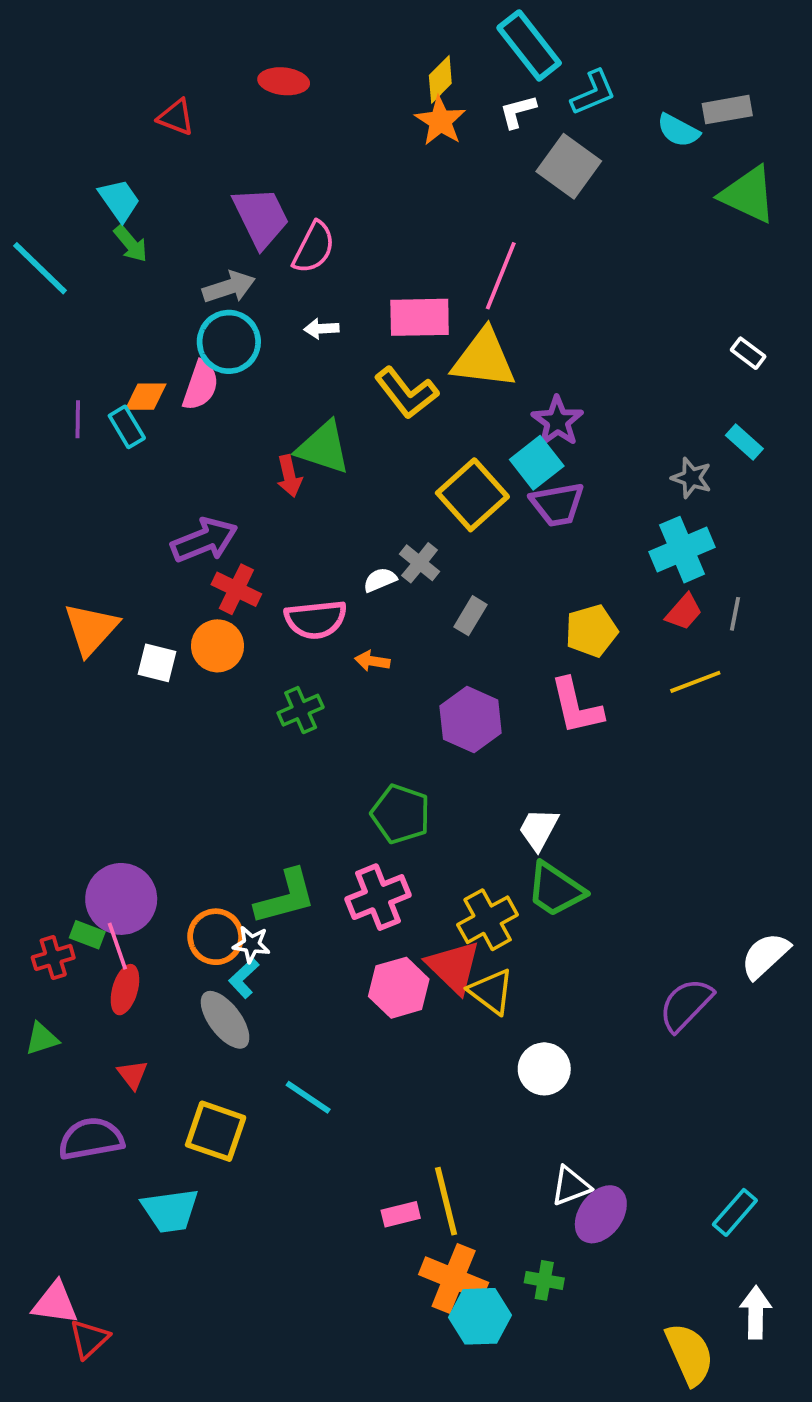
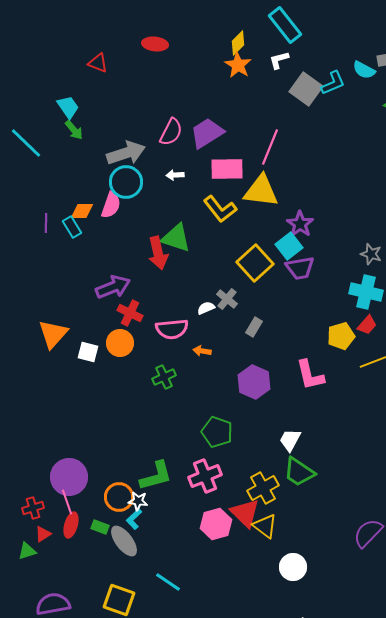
cyan L-shape: (593, 93) -> (333, 83), moved
purple trapezoid: (261, 217) -> (207, 133), moved, turned -96
gray arrow: (229, 287) -> (126, 153), size x1.4
red arrow: (289, 476) -> (158, 253), size x1.5
cyan cross: (682, 550) -> (366, 292), turned 36
yellow pentagon: (591, 631) -> (341, 336), moved
green rectangle: (87, 935) -> (100, 527), moved
red triangle: (133, 1075) -> (43, 534), moved, turned 36

